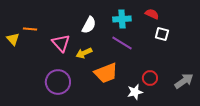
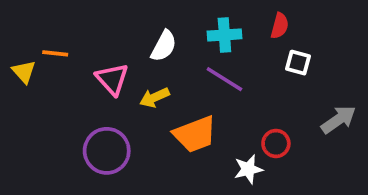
red semicircle: (152, 14) -> (280, 26), turned 80
gray arrow: (184, 81) -> (338, 120), moved

